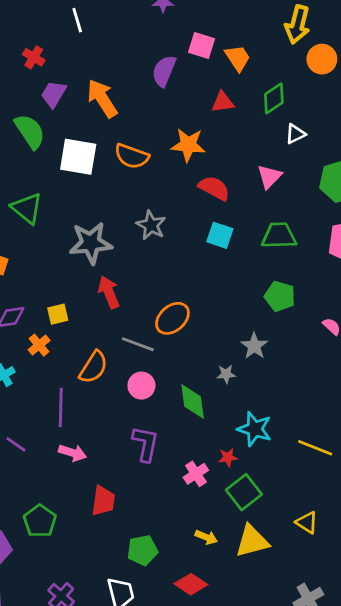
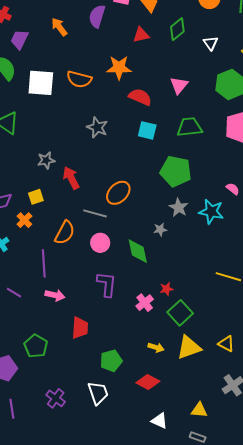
orange arrow: (102, 98) -> (59, 27), moved, size x0.7
white triangle: (295, 134) -> (211, 43), moved, turned -35
gray star: (91, 243) -> (46, 160), moved, size x0.6
green pentagon: (280, 296) -> (176, 171), moved, size x1.4
cyan star: (255, 429) -> (211, 212), moved
yellow triangle: (307, 523) -> (226, 344), moved

